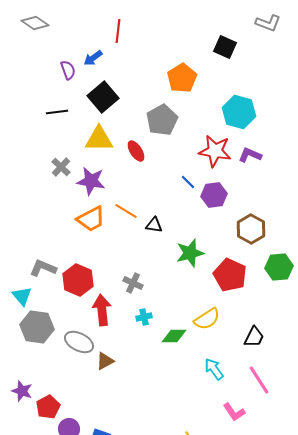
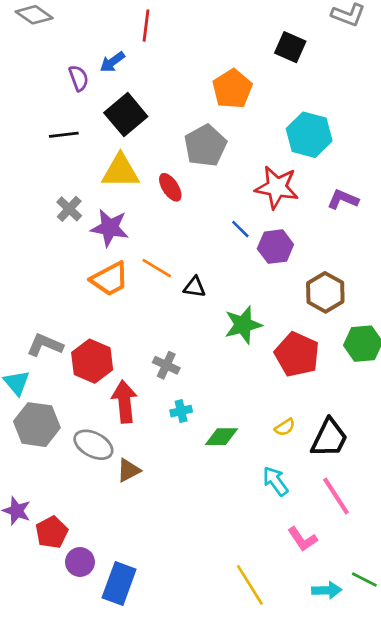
purple L-shape: (250, 155) -> (343, 199), moved
yellow semicircle: (207, 319) -> (285, 427), moved, size x0.6
black trapezoid: (254, 337) -> (329, 438), size x1.4

